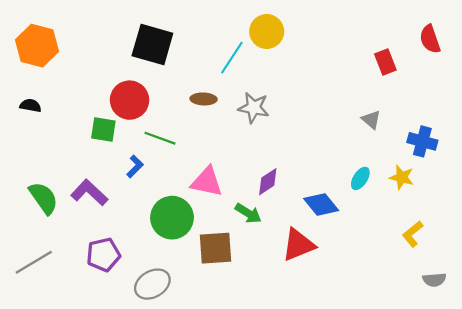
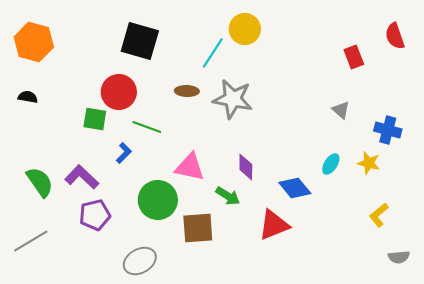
gray star: (254, 108) -> (233, 99), size x1.4
purple diamond: (268, 182) -> (246, 167), turned -56
purple pentagon: (103, 255) -> (95, 215), moved

